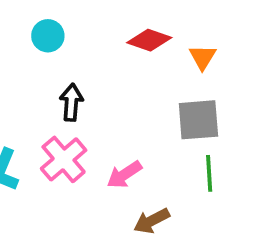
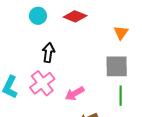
red diamond: (149, 40) -> (75, 16), moved

